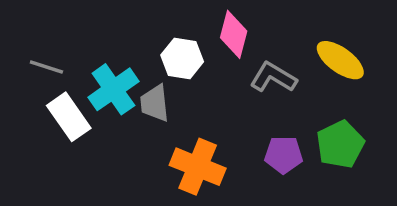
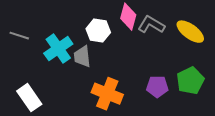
gray L-shape: (273, 77) -> (151, 25), moved
white rectangle: (69, 117) -> (29, 98), moved

